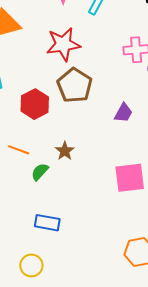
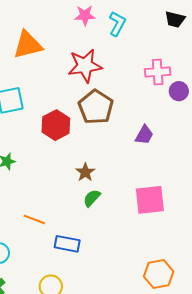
orange line: (19, 150) -> (34, 219), moved
green semicircle: (40, 172) -> (92, 198), moved

